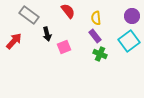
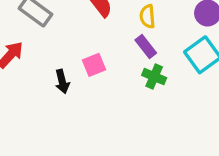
black arrow: (47, 34) -> (62, 82), moved

